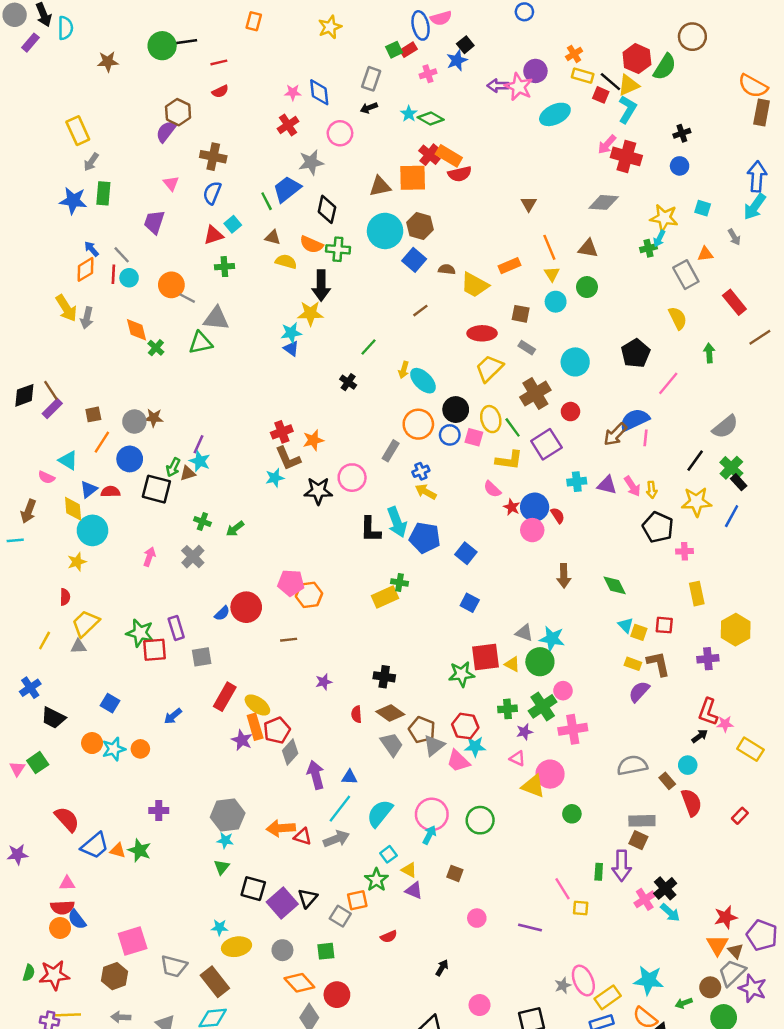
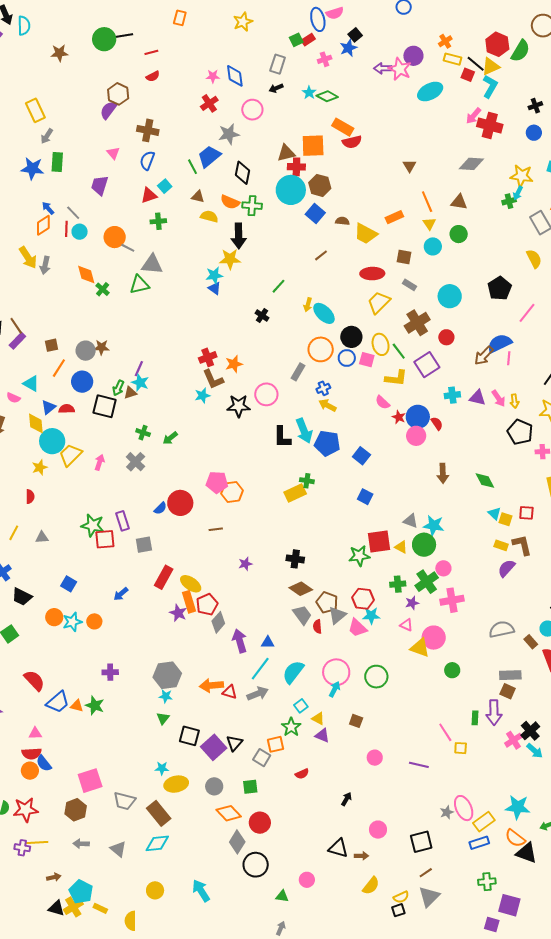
red cross: (429, 155) -> (296, 167), moved, turned -36
yellow trapezoid: (86, 623) -> (70, 455), moved
red semicircle: (357, 714) -> (317, 627), moved

